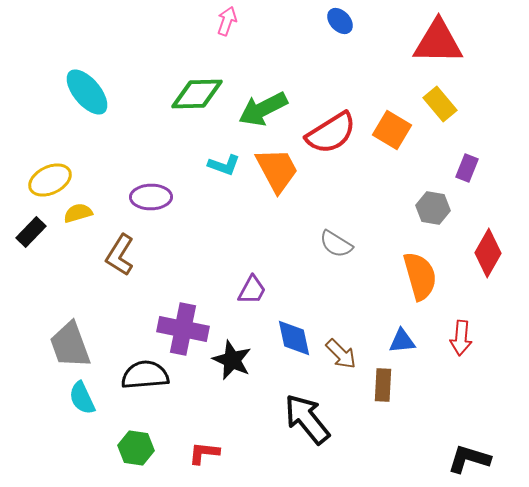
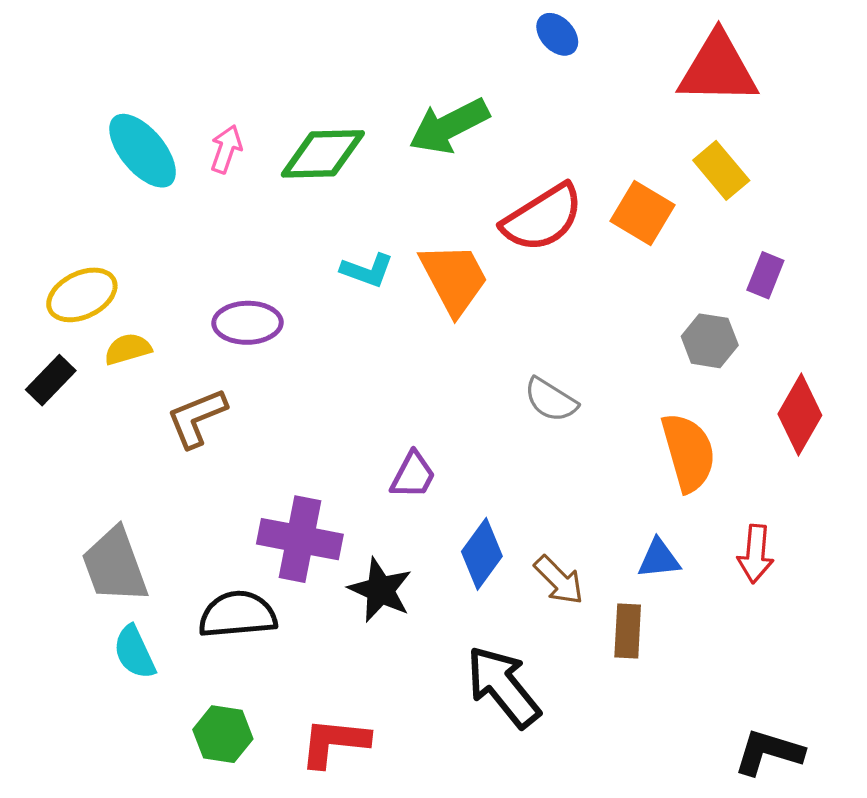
pink arrow: (227, 21) -> (226, 149), moved
green arrow: (263, 109) -> (449, 126), moved
brown L-shape: (120, 255) -> (197, 418), turned 36
blue diamond: (294, 338) -> (482, 554), turned 48
red L-shape: (204, 453) -> (334, 742), size x1.4

